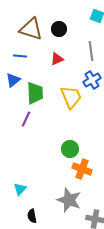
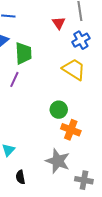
red triangle: (57, 59) -> (59, 23), moved, turned -40
yellow trapezoid: (71, 97) -> (74, 69), moved, turned -35

